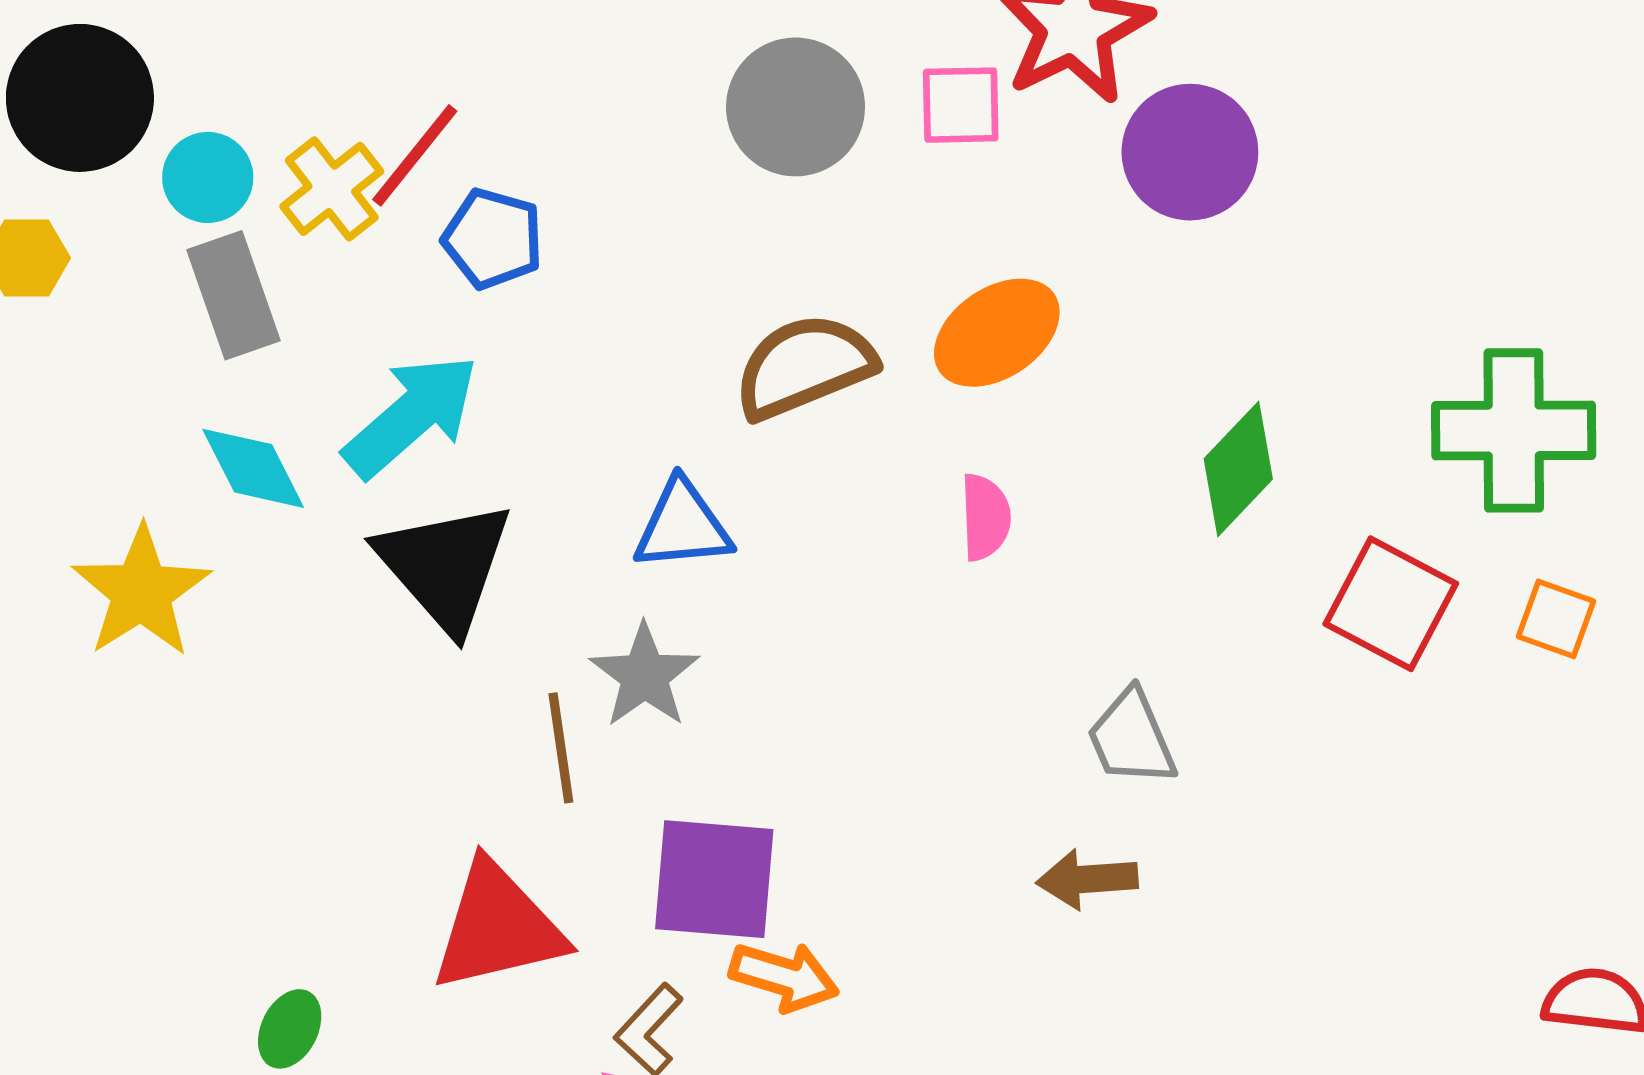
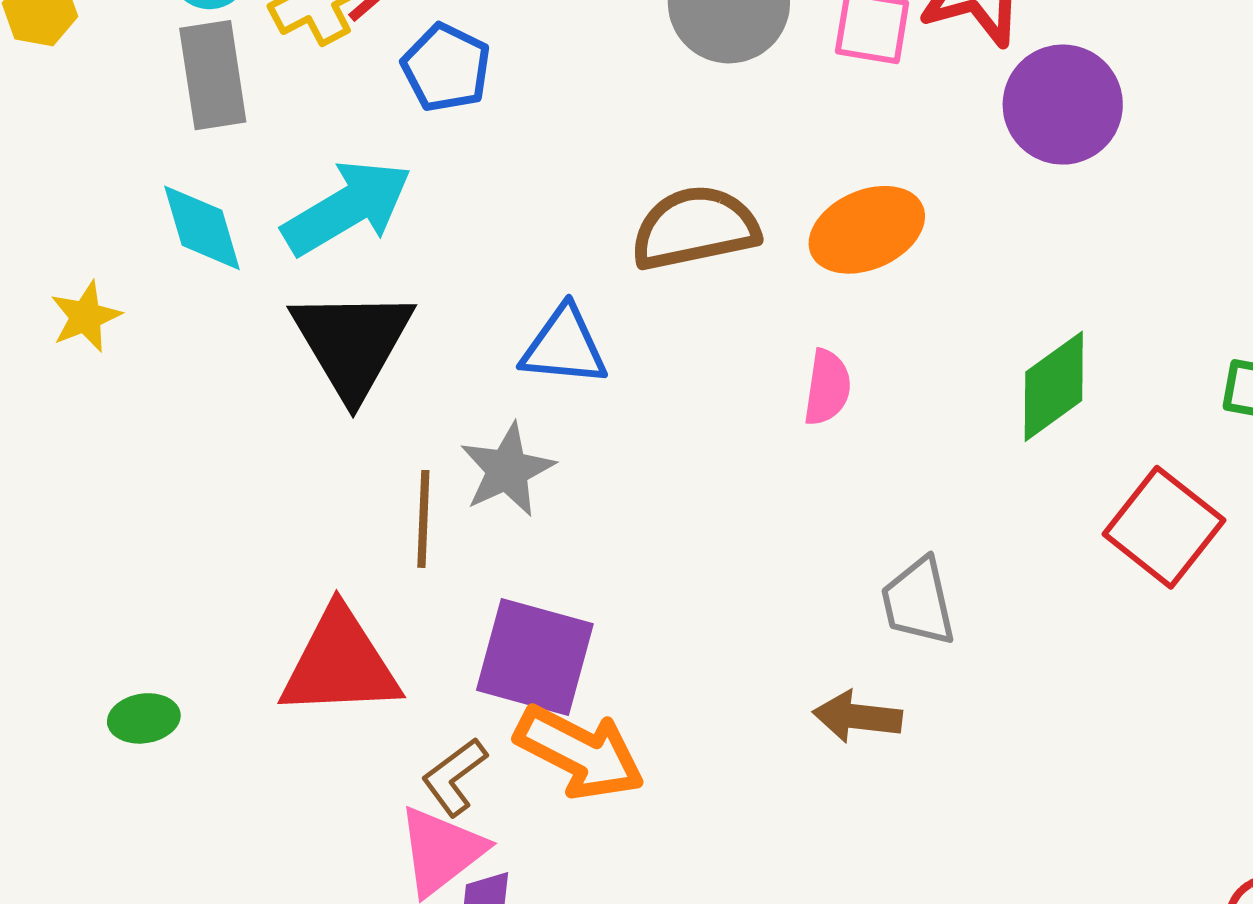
yellow star: (141, 592) -> (86, 317), size x0.6
orange arrow: (784, 977) -> (580, 752), size x1.4
green ellipse: (290, 1029) -> (144, 718), turned 44

